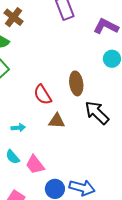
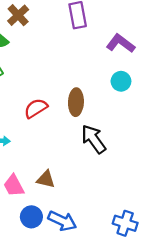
red semicircle: (43, 95) -> (36, 108), turned 80
brown triangle: (57, 121) -> (46, 179), moved

